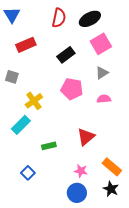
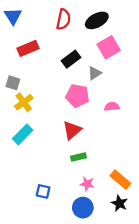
gray triangle: (102, 73) -> (95, 73), moved
yellow cross: (34, 101) -> (24, 102), moved
red triangle: (86, 137) -> (72, 130), moved
green rectangle: (49, 146) -> (79, 157), moved
blue square: (28, 173) -> (43, 191), moved, turned -32

